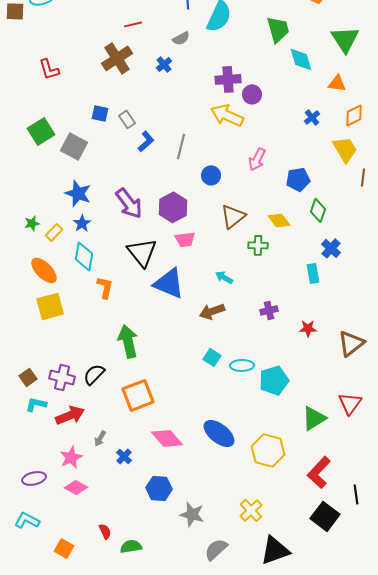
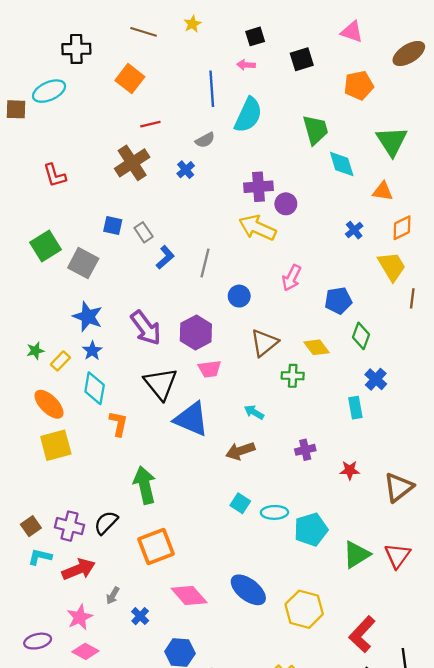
green triangle: (314, 418) -> (356, 555), moved

